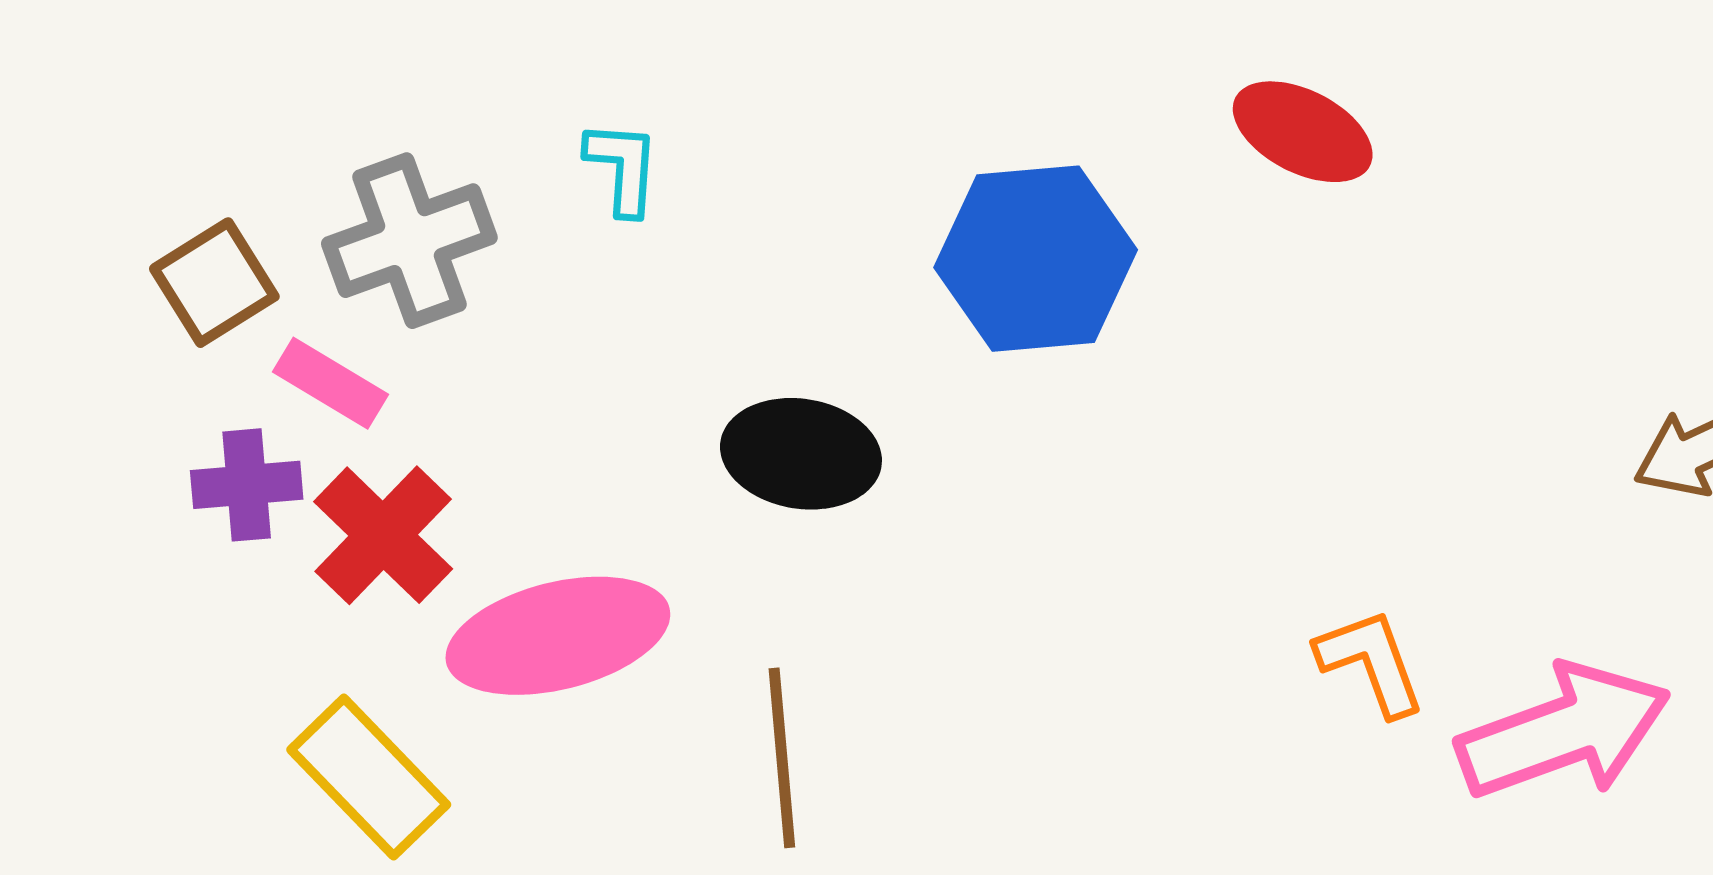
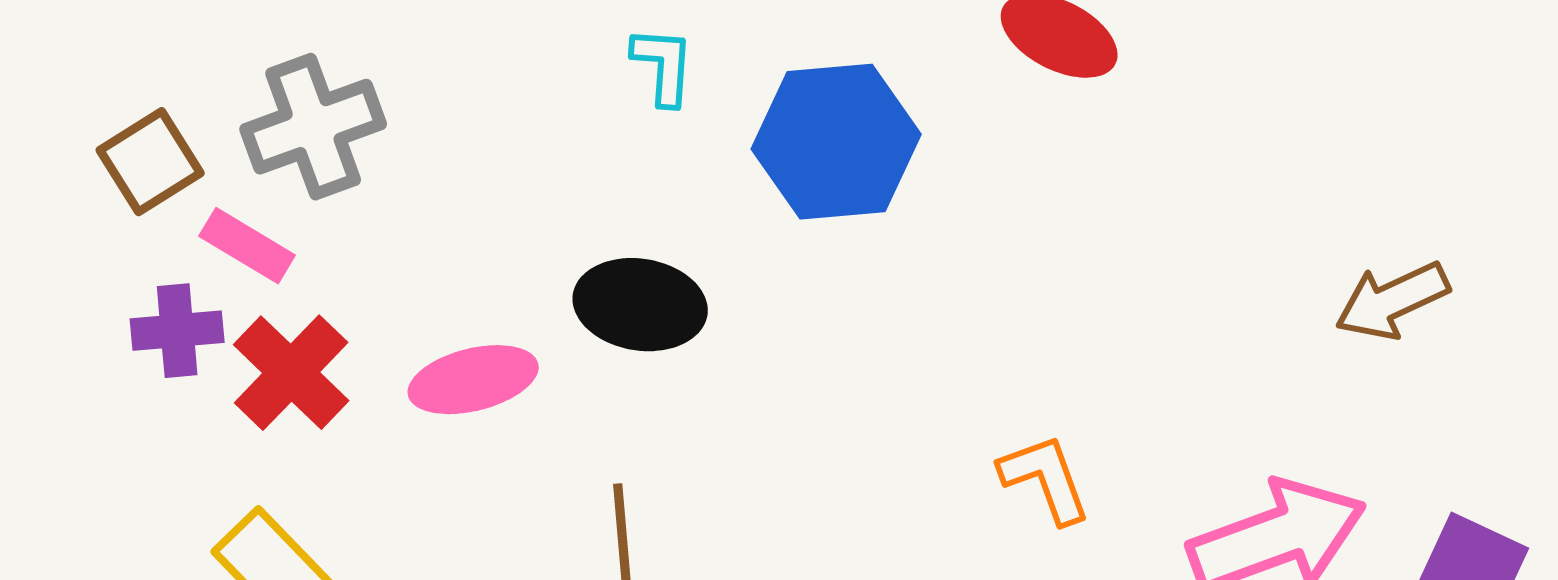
cyan L-shape: (623, 168) -> (663, 66), moved
pink ellipse: (558, 636) -> (473, 380), moved, size x0.7
orange L-shape: (1371, 662) -> (1045, 479), moved

